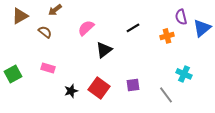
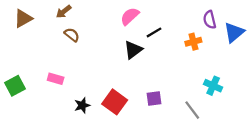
pink semicircle: (86, 28) -> (130, 16), moved
brown semicircle: (45, 32) -> (72, 35), moved
black triangle: (104, 50) -> (133, 50), moved

